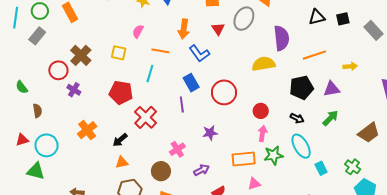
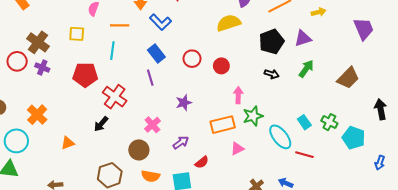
purple cross: (74, 90) -> (42, 68), moved
red circle: (224, 92) -> (192, 59), size x0.7
red circle: (261, 111) -> (221, 66), moved
orange cross: (87, 130) -> (37, 115), moved
black arrow: (120, 140) -> (101, 124), moved
cyan ellipse: (301, 146) -> (280, 137), moved
orange triangle: (122, 162) -> (68, 143), moved
green cross: (353, 167) -> (329, 122), moved

